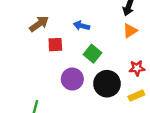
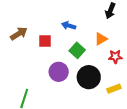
brown arrow: (39, 24) -> (19, 34), moved
orange triangle: (130, 31) -> (101, 39), moved
red star: (137, 68) -> (115, 57), moved

